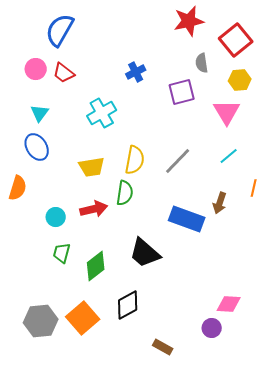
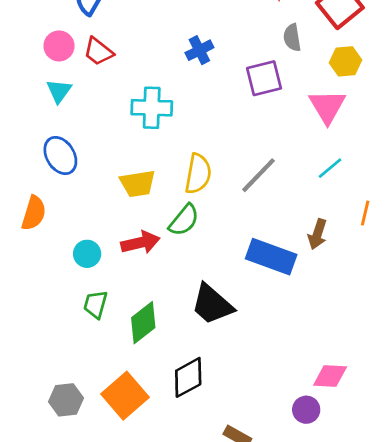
cyan triangle: (40, 113) -> (59, 91), moved
cyan cross: (102, 113) -> (152, 108), turned 32
green semicircle: (125, 193) -> (184, 220), turned 30
gray hexagon: (41, 321) -> (66, 400), size x0.7

